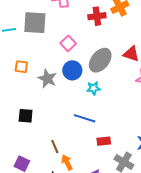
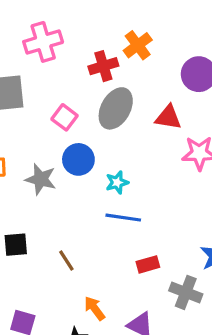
gray ellipse: (100, 60) -> (116, 108), moved
blue line: (85, 118) -> (123, 218), moved
brown line: (55, 147) -> (66, 260), moved

